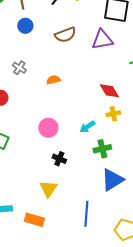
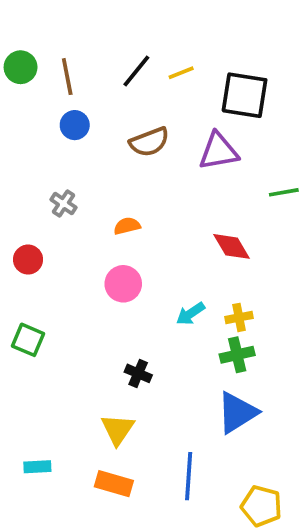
yellow cross: (113, 114) -> (239, 317), moved
pink circle: (48, 128) -> (123, 284), moved
green cross: (102, 149) -> (237, 355), moved
orange rectangle: (34, 220) -> (114, 484), moved

